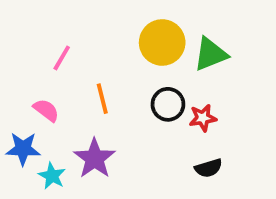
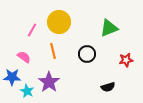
yellow circle: (162, 42) -> (59, 22), moved
red star: (203, 118) -> (126, 60), moved

